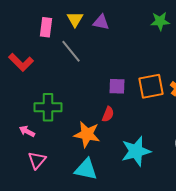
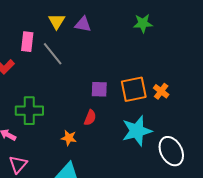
pink rectangle: (46, 27) -> (27, 42), moved
orange star: (87, 134) -> (69, 138), size x0.6
cyan star: (136, 151) -> (137, 131), moved

